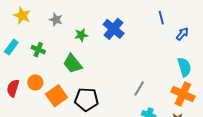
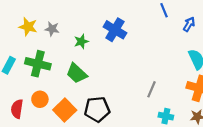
yellow star: (22, 16) -> (28, 27), moved
green cross: (38, 50) -> (38, 64), size x1.6

